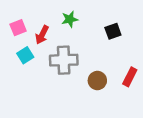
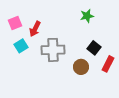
green star: (70, 19) -> (87, 16), moved
black square: (113, 31) -> (94, 48), moved, turned -32

